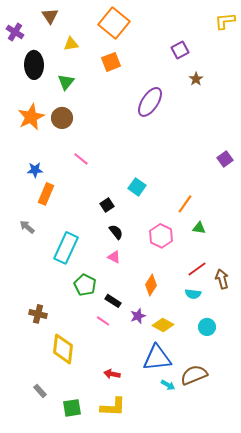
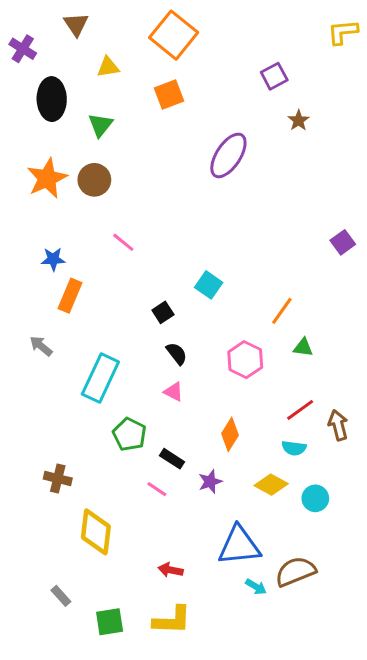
yellow diamond: (163, 325) -> (271, 485), moved

